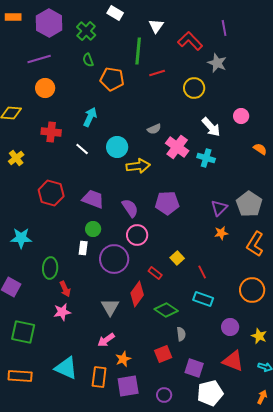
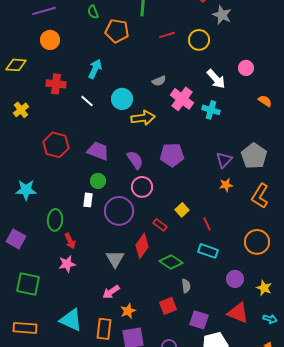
red line: (157, 73) -> (167, 35), moved

